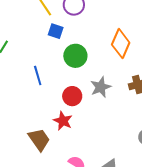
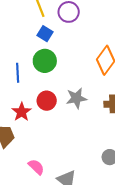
green circle: (75, 56) -> (45, 61), moved
red star: (63, 121) -> (22, 112), moved

